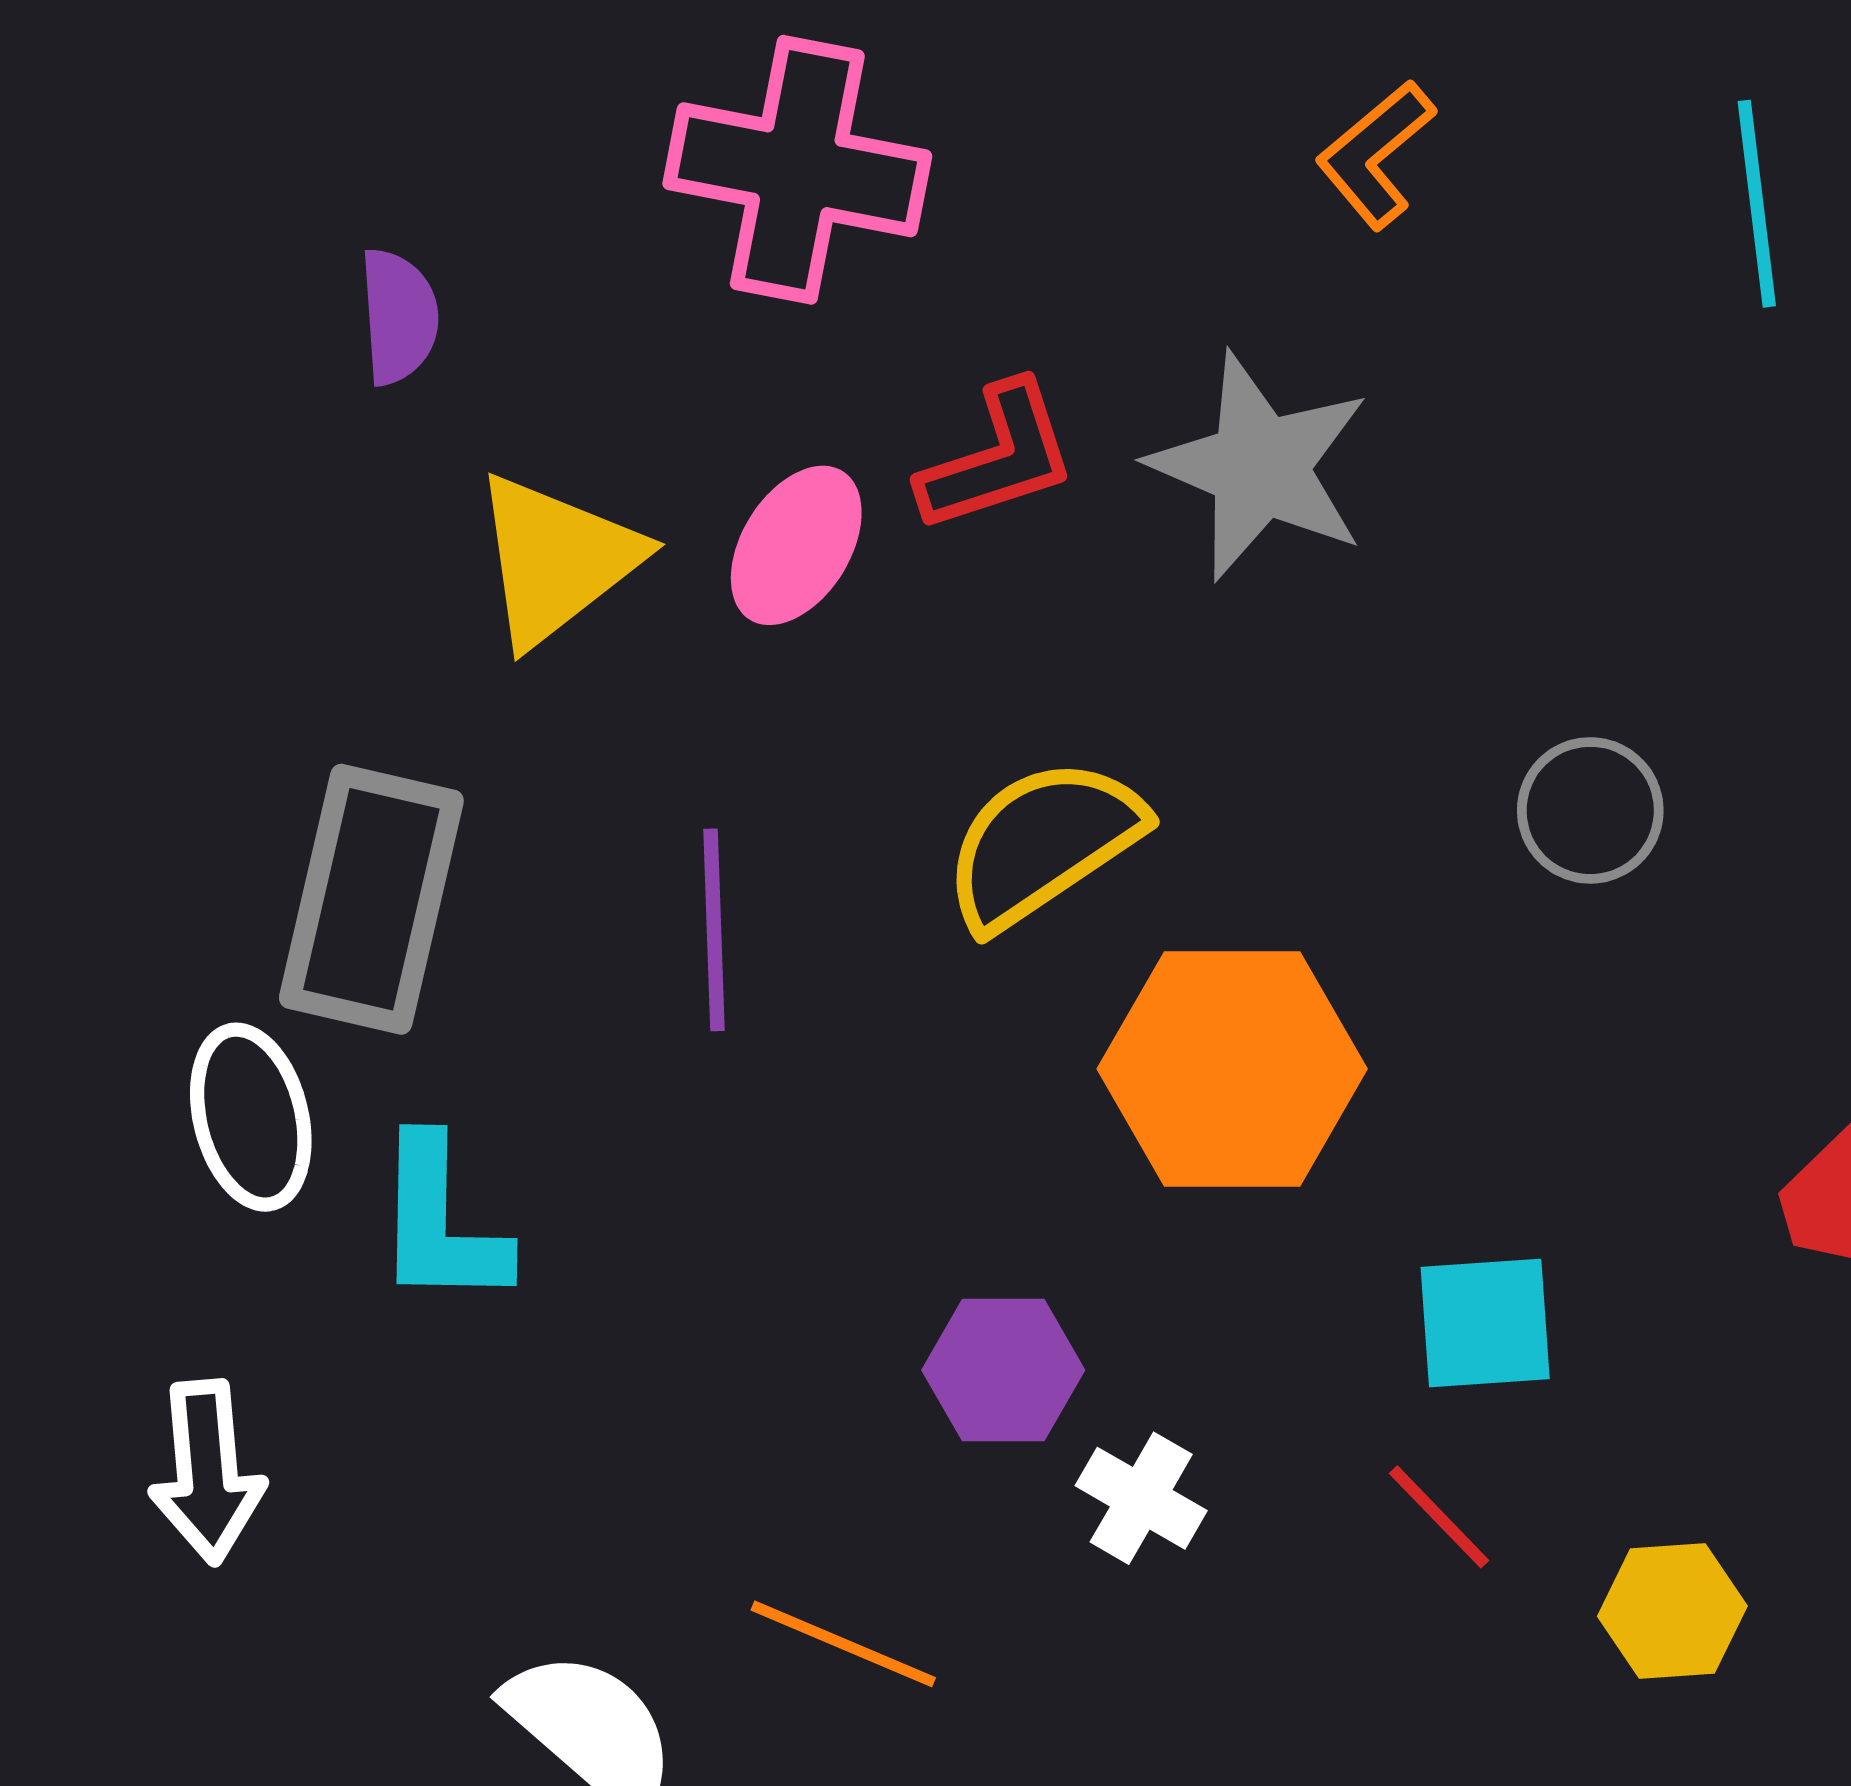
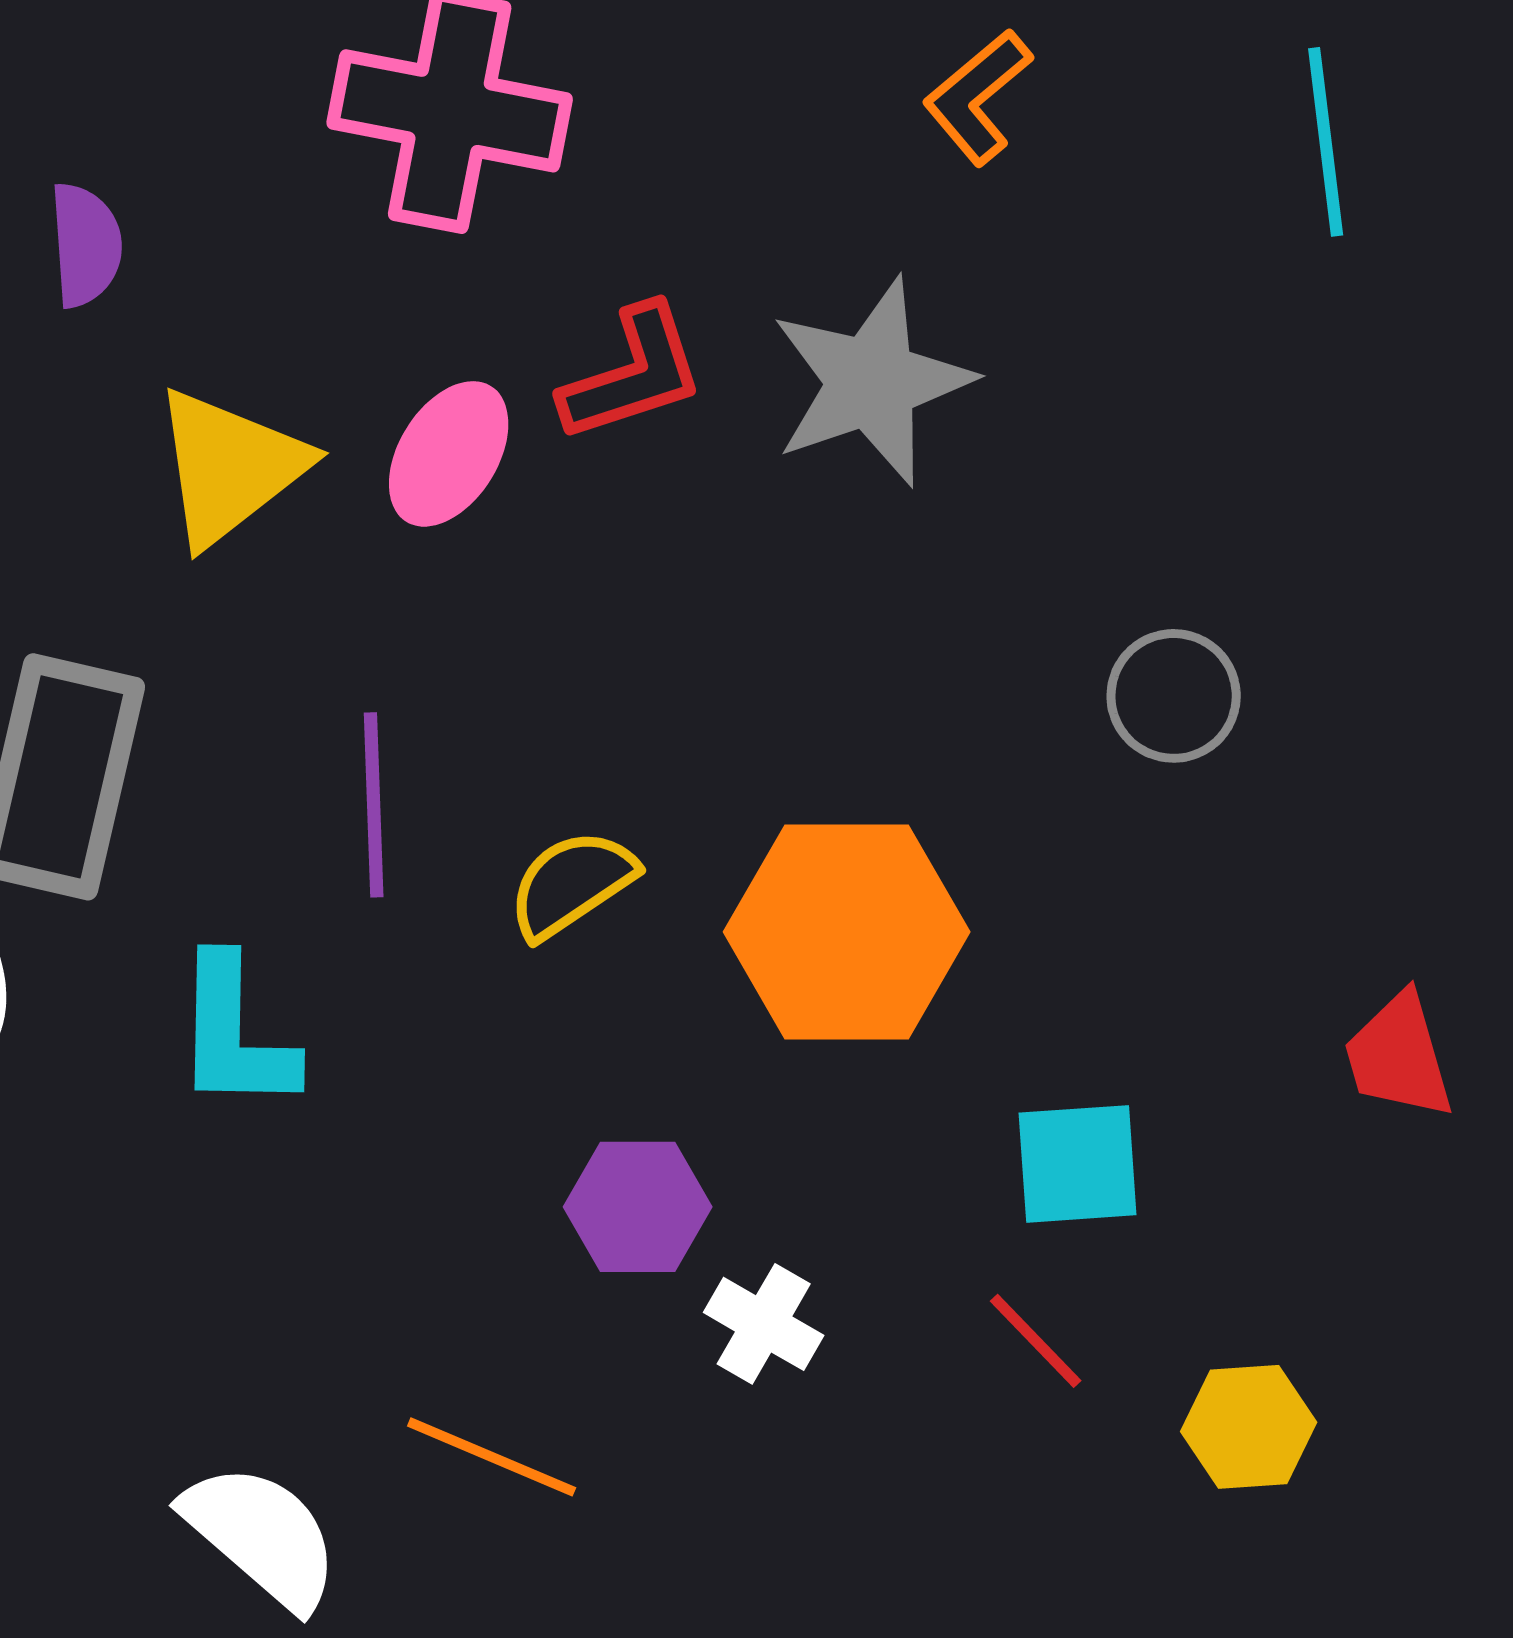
gray star: (1259, 467) -> (872, 382), turned 30
yellow semicircle: (1043, 843) -> (572, 884), moved, size x0.7
cyan L-shape: (440, 1222) -> (235, 1034), moved

